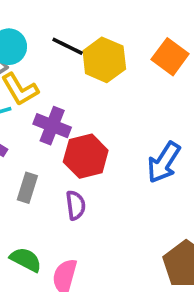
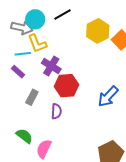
black line: (68, 46) -> (62, 14), moved, turned -66
yellow hexagon: (104, 60) -> (98, 31), moved

